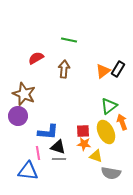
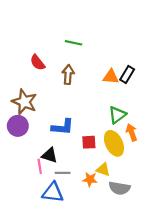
red semicircle: (36, 58) -> (37, 62), turned -98
orange triangle: (103, 71) -> (111, 77), turned 42
blue L-shape: (48, 132) -> (63, 127), moved
orange star: (84, 144) -> (90, 179), moved
black triangle: (58, 147) -> (50, 155), moved
blue triangle: (28, 171) -> (53, 193), moved

